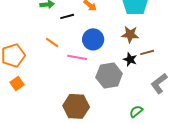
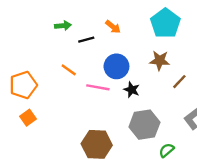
brown line: (147, 52) -> (179, 82), turned -32
black star: (130, 59) -> (132, 90), moved
gray hexagon: (109, 75) -> (144, 125), moved

